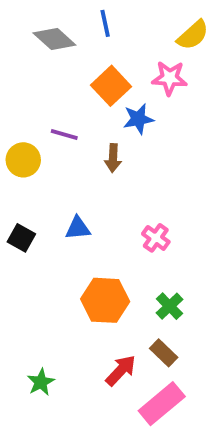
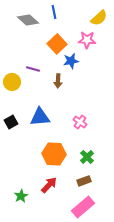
blue triangle: (78, 228) -> (40, 117), size x1.5
black square: (21, 238) -> (11, 122), turned 32
brown rectangle: (164, 353) -> (84, 181), turned -64
red arrow: (121, 370) -> (49, 185), moved

